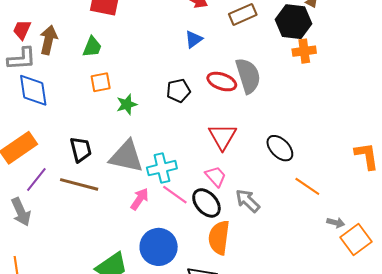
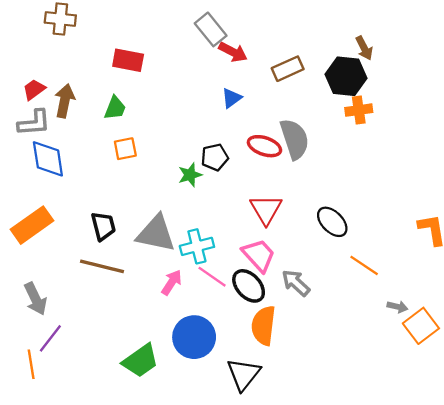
red trapezoid: (22, 30) -> (34, 89), turned 30
green star: (127, 104) -> (190, 175), moved
pink trapezoid: (216, 176) -> (259, 255), size x1.4
purple line: (36, 180) -> (50, 338), moved

